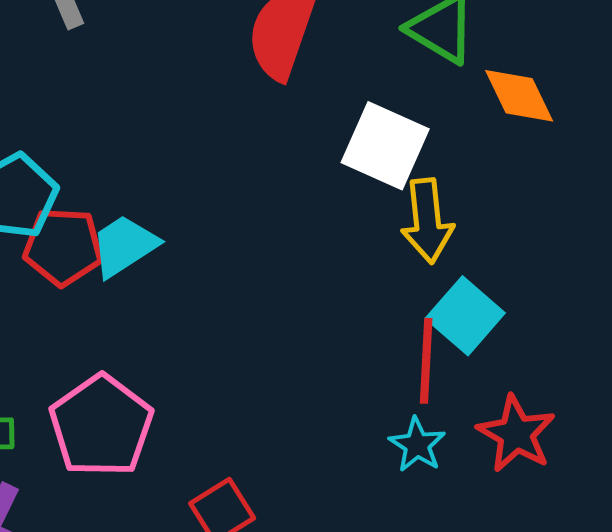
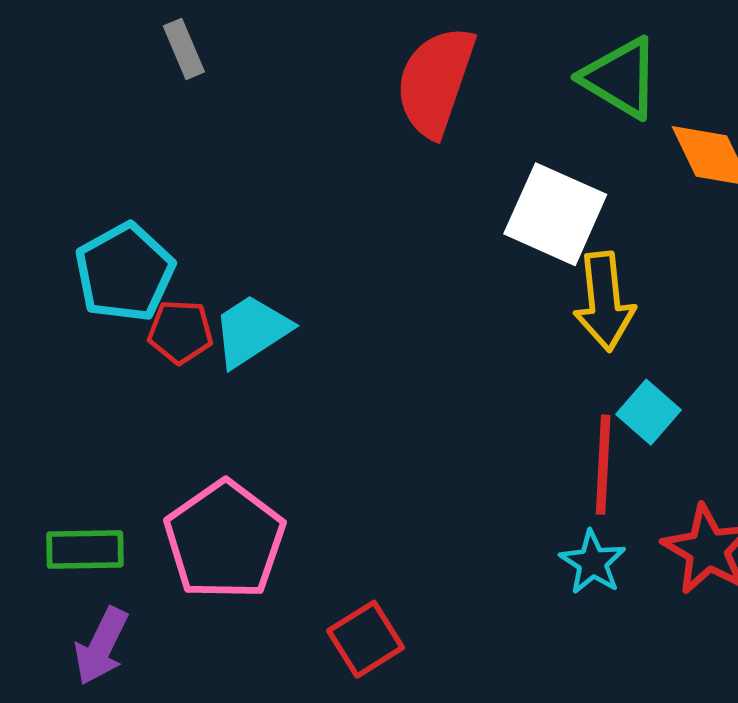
red pentagon: (63, 247) -> (180, 332), size x0.7
cyan square: (465, 316) -> (648, 412), size x0.7

